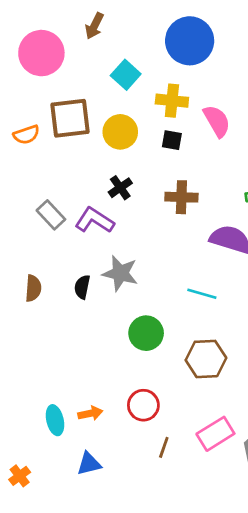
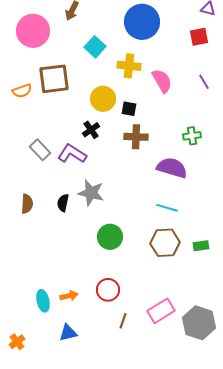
yellow circle: (120, 132) -> (103, 99), moved
black square: (172, 140) -> (129, 109), moved
cyan line: (202, 294) -> (167, 208), moved
brown hexagon: (206, 359) -> (165, 243), moved

